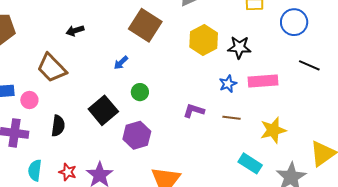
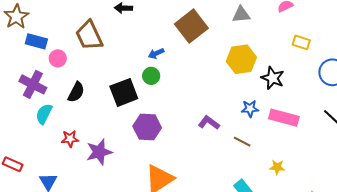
green circle: (140, 92) -> (151, 76), moved
yellow star: (273, 130) -> (277, 167), size x0.6
cyan semicircle: (35, 170) -> (44, 114), moved
red star: (68, 172) -> (70, 139), turned 30

